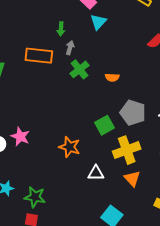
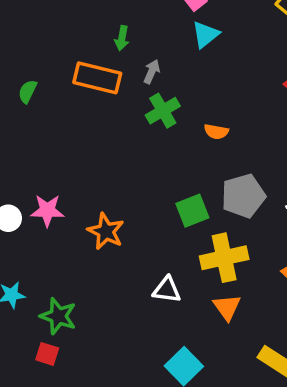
green arrow: (61, 29) -> (122, 38), moved
gray pentagon: (133, 113) -> (243, 196), turned 30
pink star: (20, 137) -> (47, 211), turned -30
orange star: (69, 147) -> (106, 231), moved

